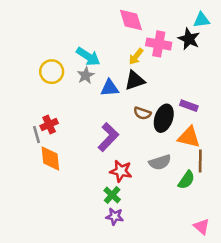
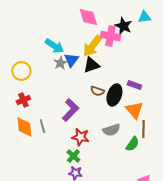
black star: (189, 39) -> (123, 26), moved
yellow arrow: (136, 57) -> (92, 46), size x1.6
yellow circle: (52, 72) -> (21, 71), moved
gray star: (86, 75) -> (60, 63), moved
blue triangle: (110, 88) -> (71, 60), moved, turned -49
gray line: (37, 135) -> (42, 126), moved
orange triangle: (189, 137) -> (134, 110), turned 36

